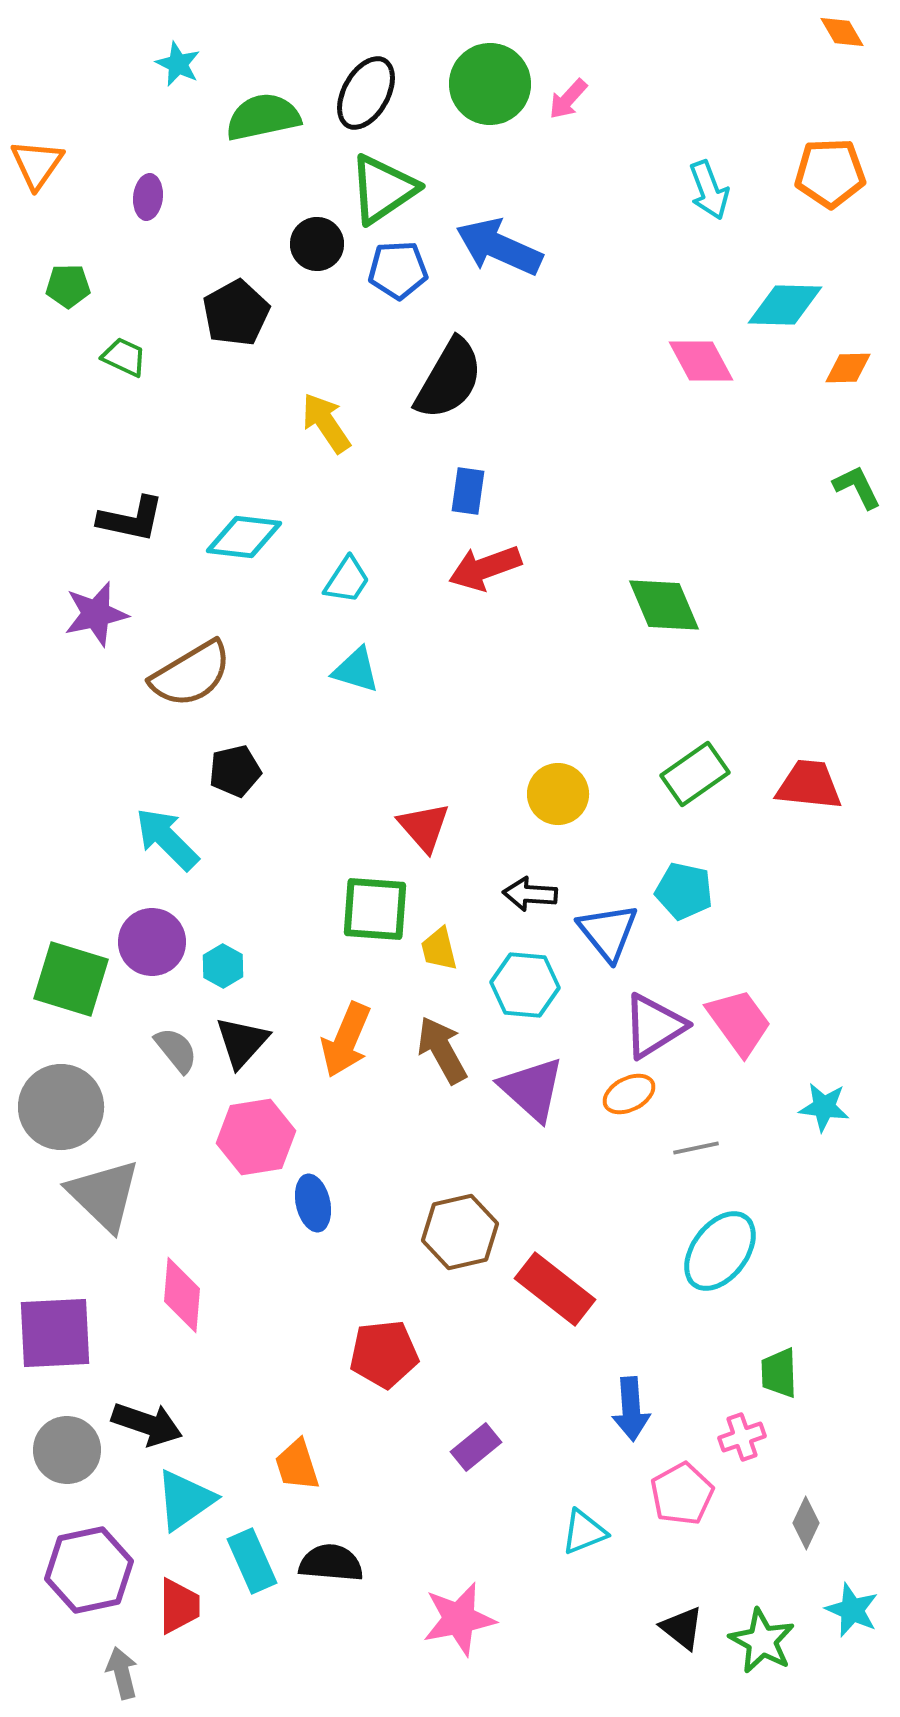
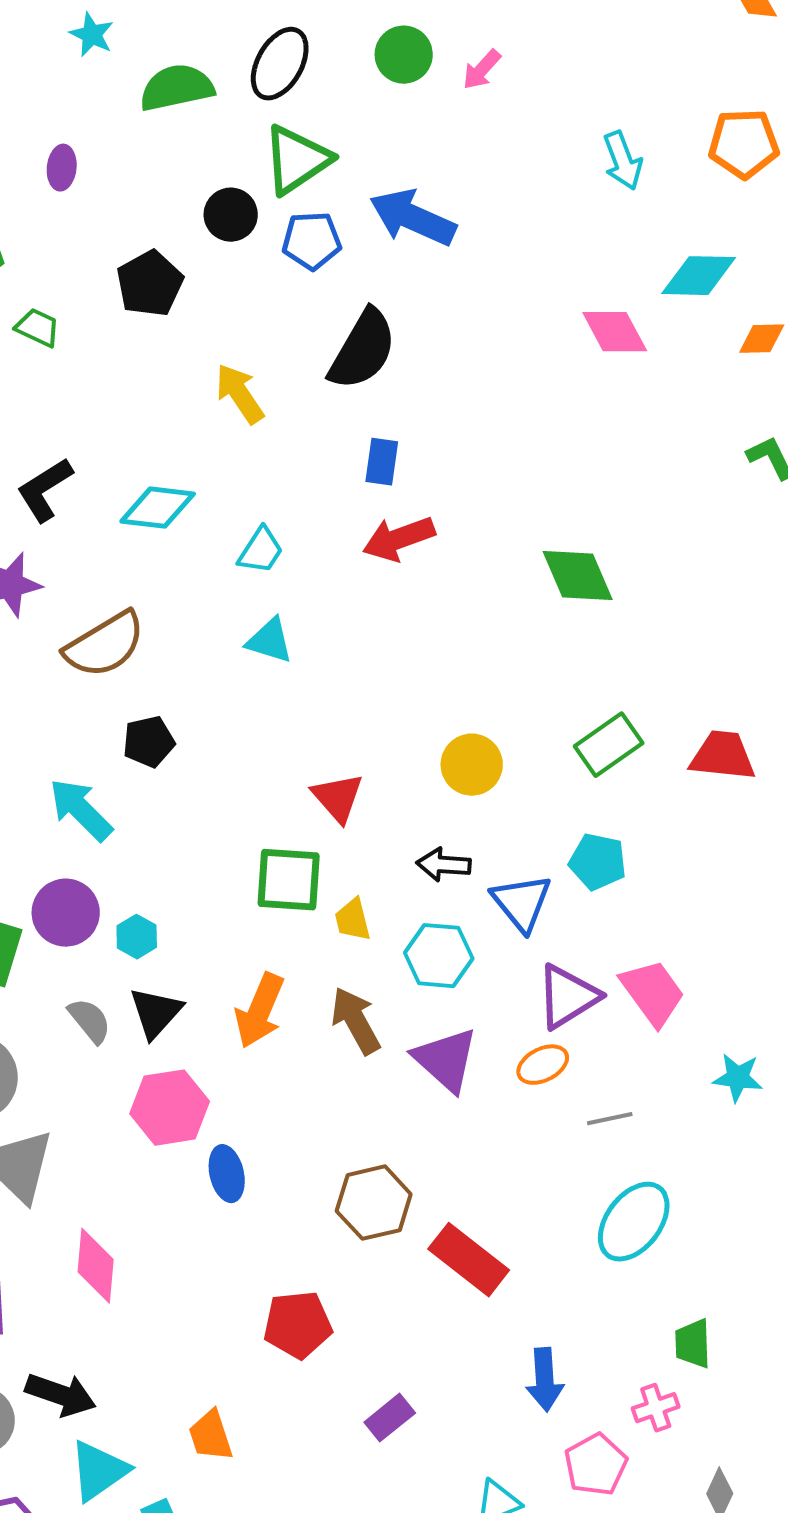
green circle: (490, 84) -> (404, 55), size x0.7
black L-shape: (131, 519) -> (45, 490), turned 136

